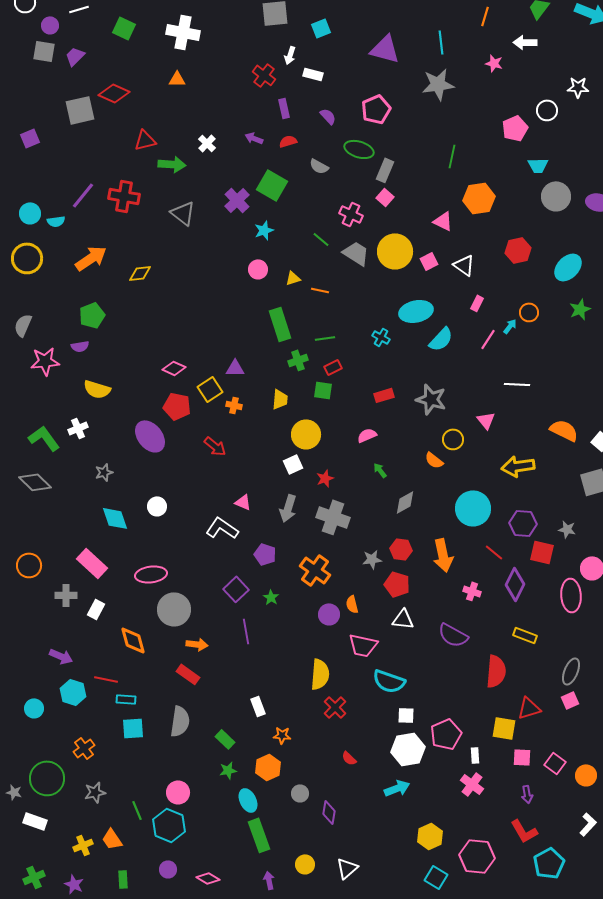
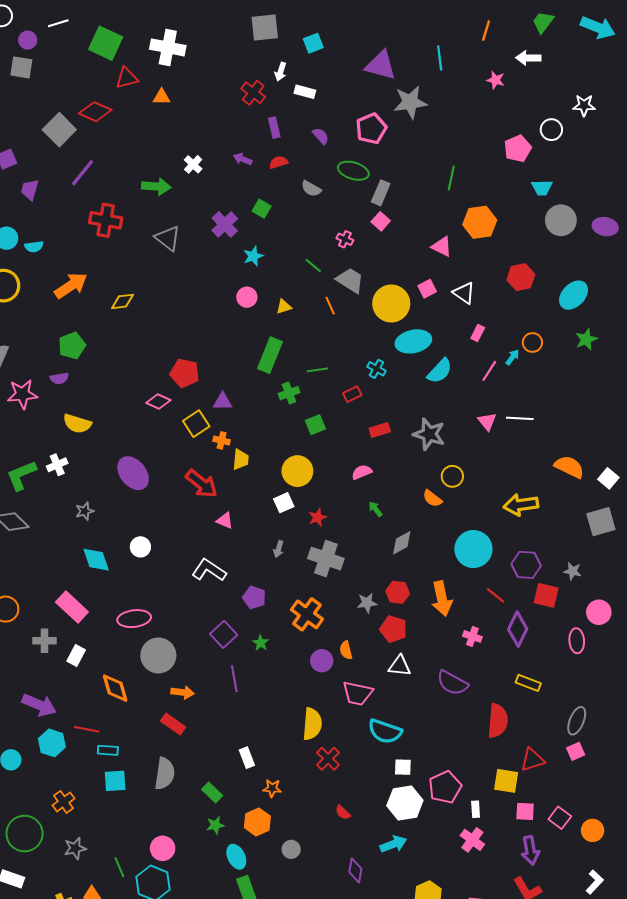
green square: (124, 28) -> (106, 43), size x1.4
purple trapezoid: (75, 56) -> (30, 190), moved, turned -30
gray star: (438, 84) -> (410, 102), moved
gray square: (80, 110) -> (59, 130), turned -32
red triangle: (145, 140) -> (127, 78), moved
green square: (272, 185) -> (262, 209), size x0.6
purple line: (83, 195) -> (82, 173), moved
pink cross: (351, 214) -> (345, 239), size x0.7
yellow circle: (395, 251) -> (391, 303), moved
orange line: (320, 290) -> (330, 306), moved, turned 54
green rectangle: (280, 324) -> (270, 355), turned 40
red rectangle: (333, 367) -> (352, 394), moved
green square: (323, 390) -> (315, 425), turned -30
yellow trapezoid: (280, 399) -> (241, 459), moved
red pentagon: (177, 406) -> (185, 373), moved
pink triangle: (486, 420) -> (487, 422), moved
green L-shape: (44, 438) -> (21, 475), turned -76
red arrow: (215, 446) -> (202, 484), size x1.4
pink triangle: (243, 502) -> (225, 521), moved
gray arrow: (288, 508) -> (278, 549), size x0.6
pink ellipse: (571, 595) -> (577, 641), size x0.7
purple arrow: (61, 656) -> (39, 705), size x1.4
purple arrow: (527, 794) -> (530, 850), size x1.5
purple diamond: (329, 812) -> (355, 870), moved

